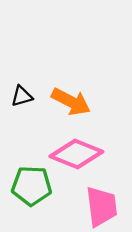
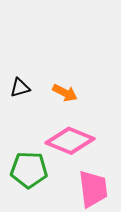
orange arrow: (71, 102) -> (65, 93), size x0.7

